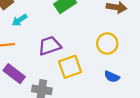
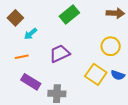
yellow square: (70, 67) -> (96, 74), moved, turned -30

